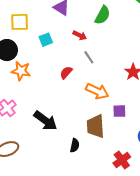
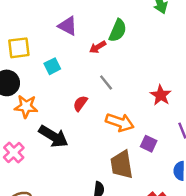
red arrow: (80, 35) -> (98, 47), moved, turned 128
purple square: (119, 111) -> (149, 144), turned 32
black arrow: (45, 121) -> (53, 136), moved

